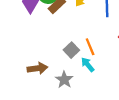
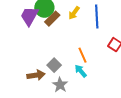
gray square: (71, 50) -> (54, 65), moved

